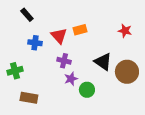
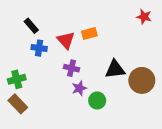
black rectangle: (27, 15) -> (31, 26), moved
red star: (125, 31) -> (144, 17), moved
black triangle: (103, 62) -> (115, 69), turned -42
brown rectangle: (29, 98) -> (18, 104), moved, turned 36

